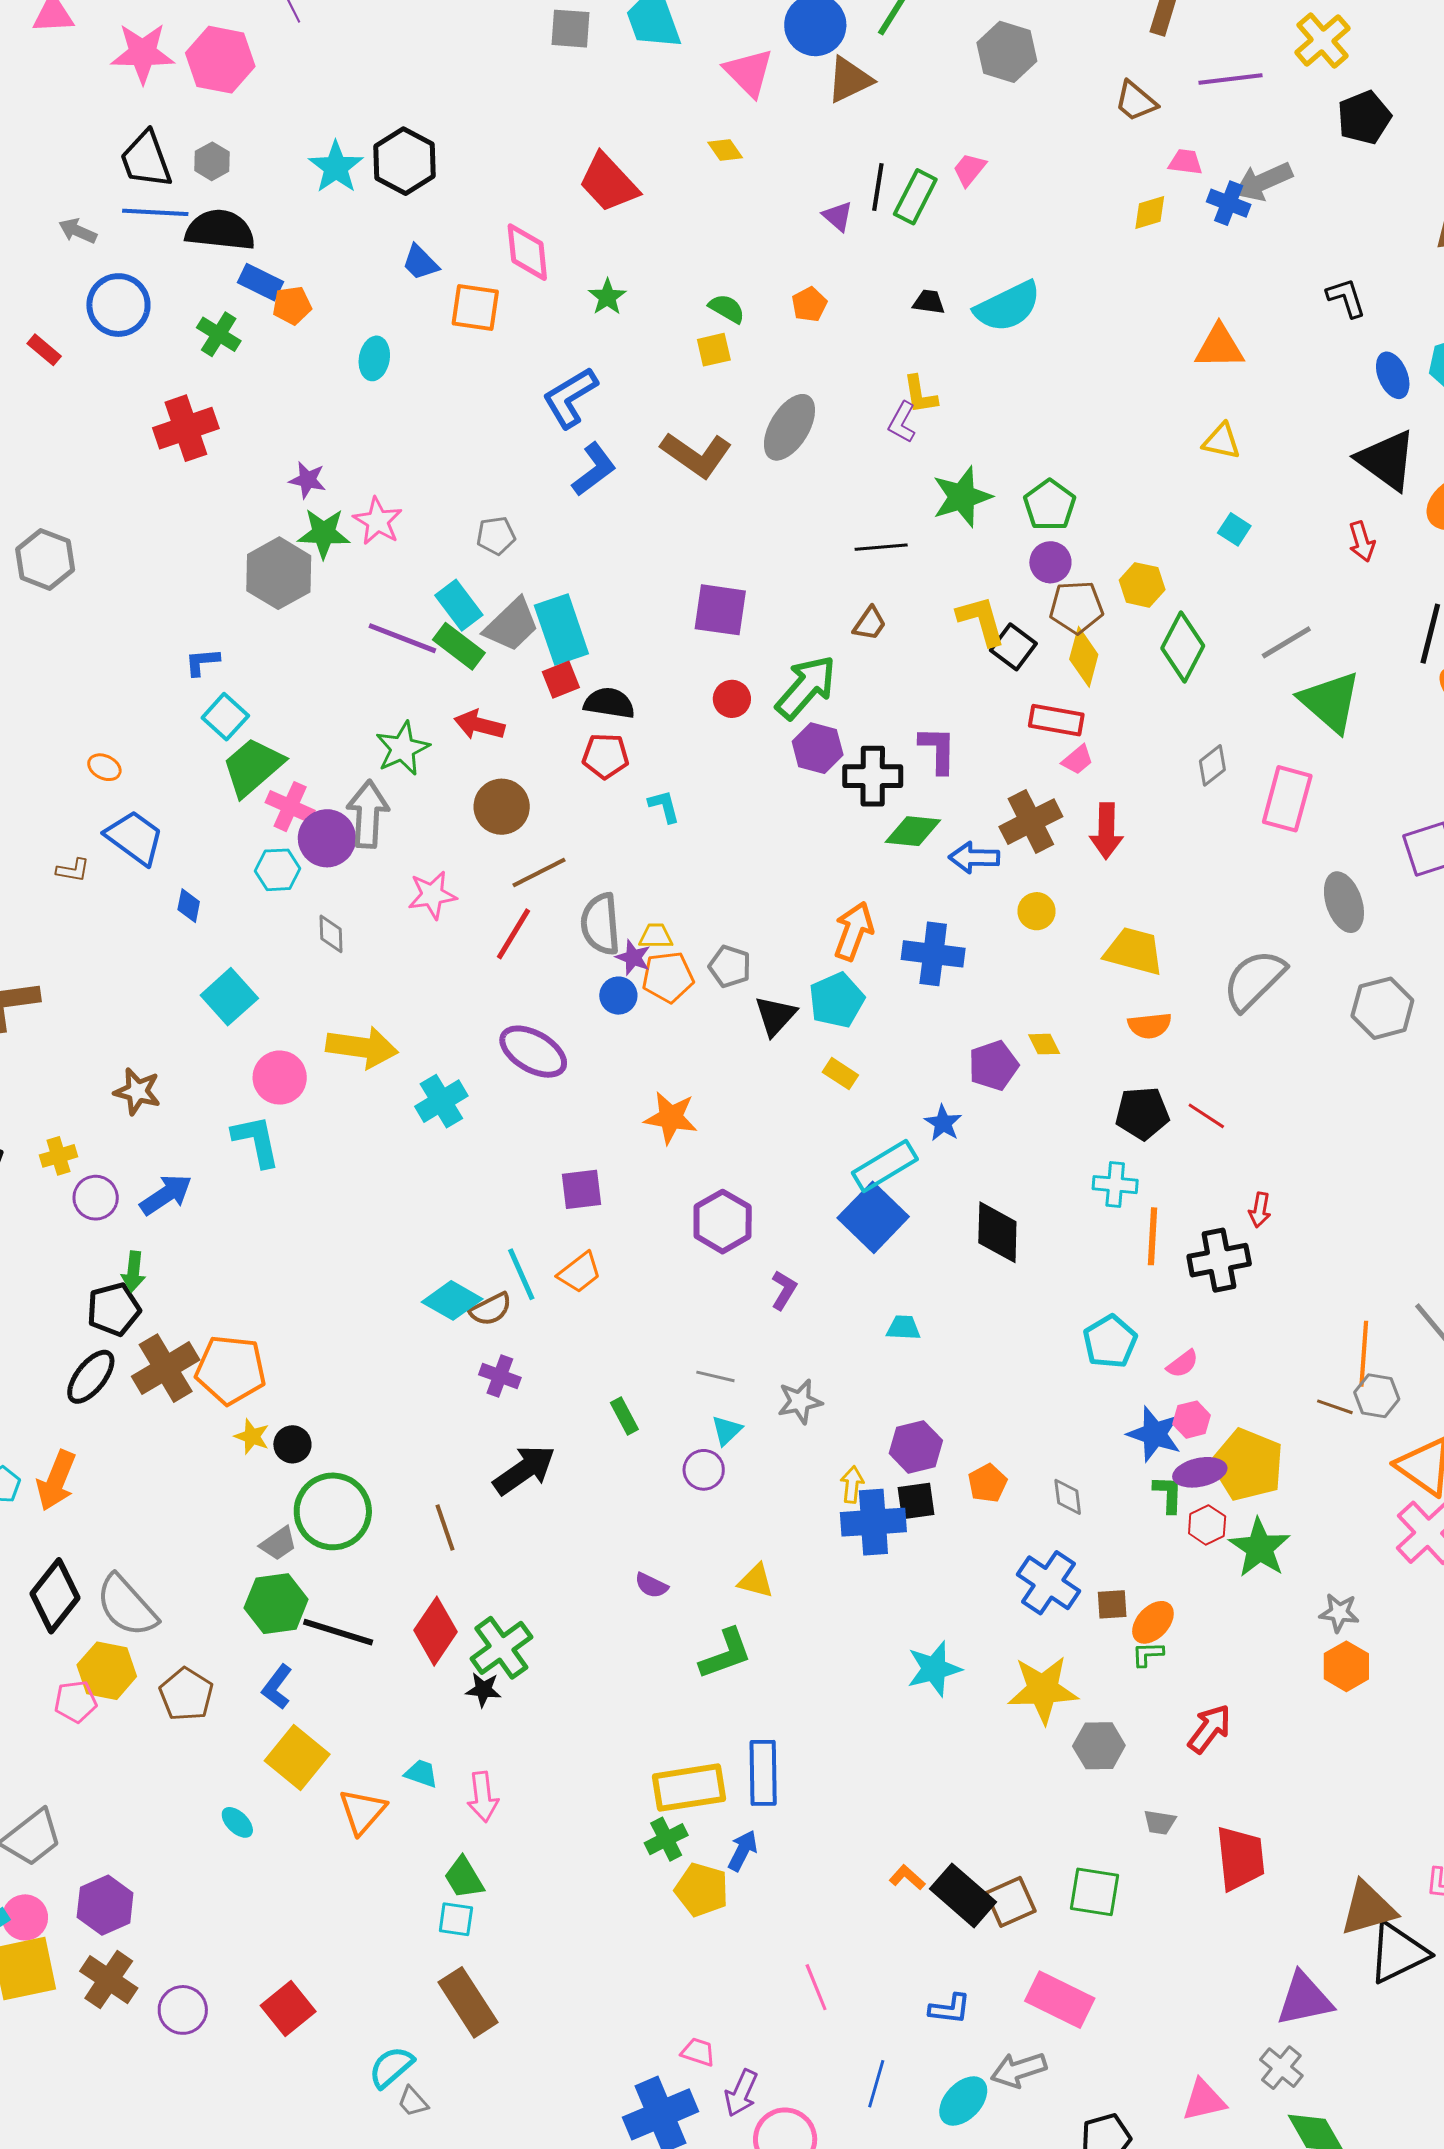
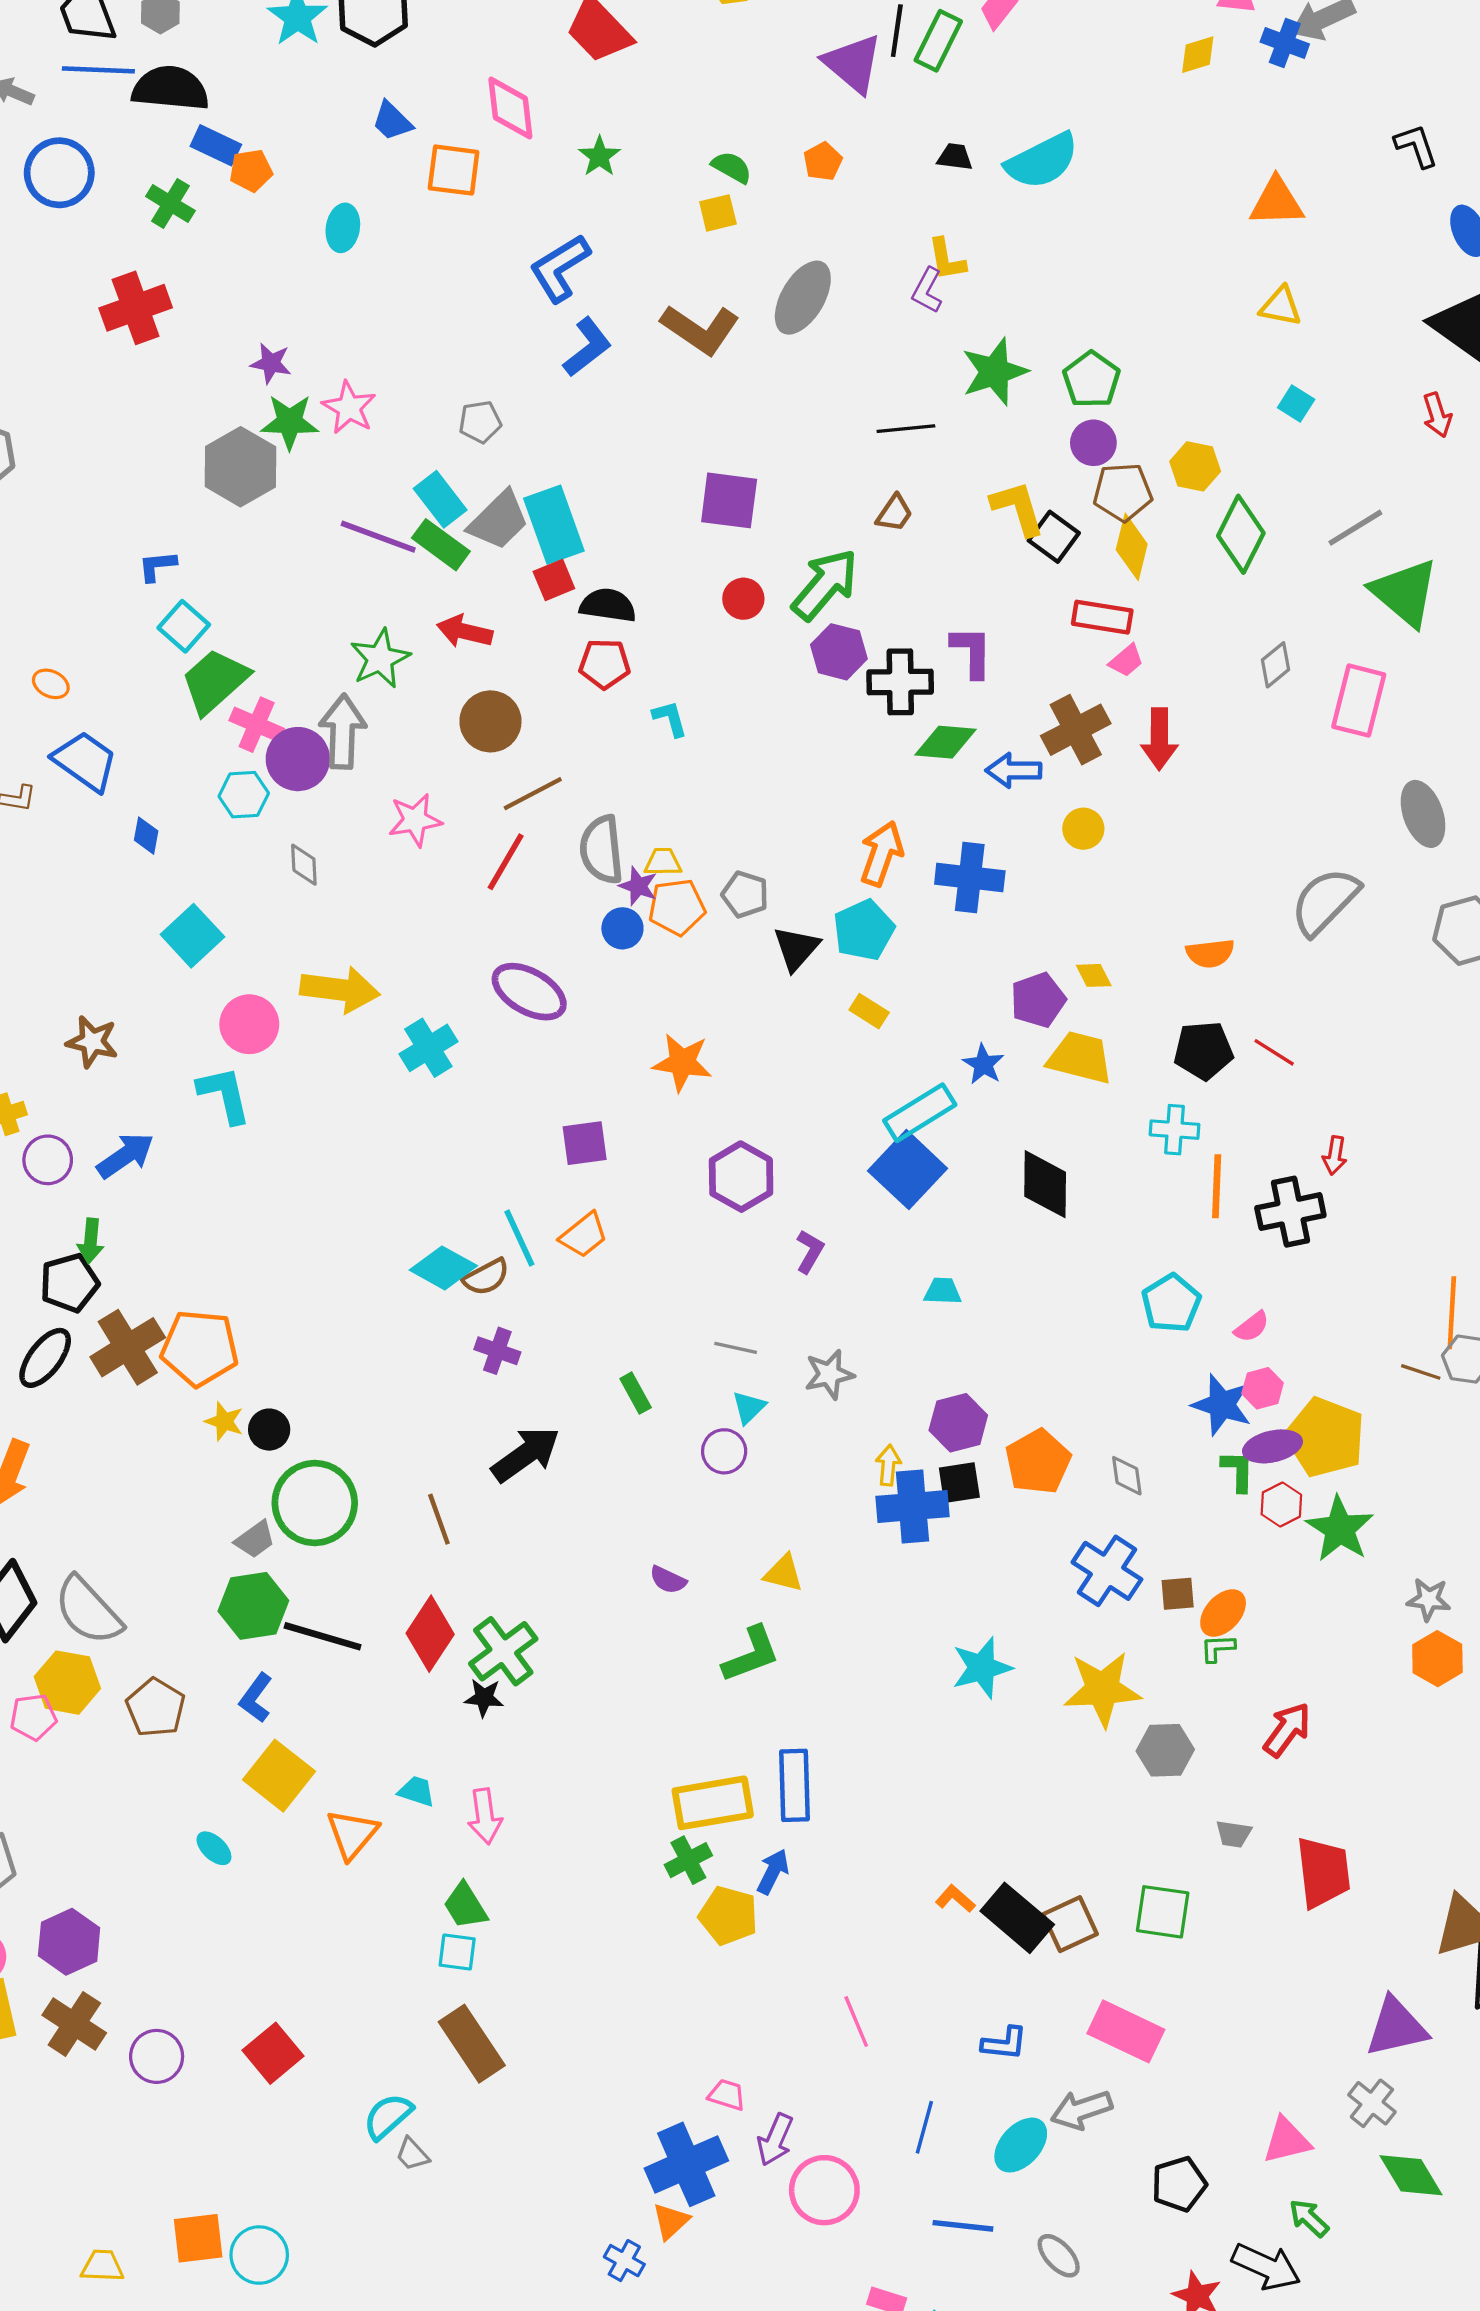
purple triangle: (838, 216) -> (853, 64), size x1.8
yellow trapezoid: (1134, 951) -> (1080, 1058), moved
orange pentagon: (987, 1483) -> (1038, 1462), size x1.5

